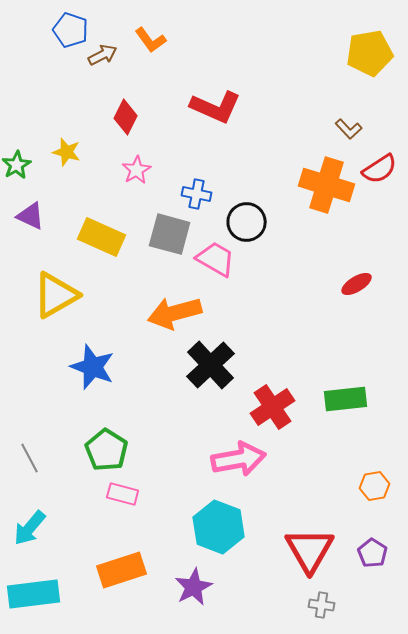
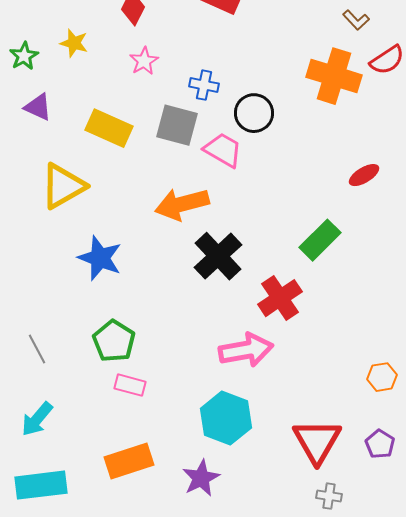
green rectangle: (346, 399) -> (320, 240), moved, turned -39

